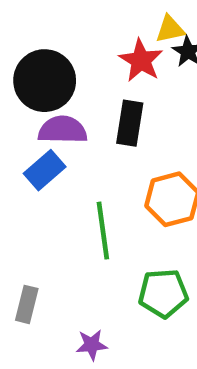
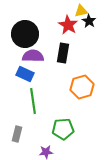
blue rectangle: (45, 170) -> (25, 74), turned 66
green line: (103, 231) -> (33, 101), moved
green pentagon: (163, 293) -> (63, 129), moved

